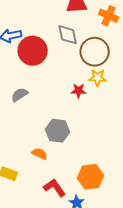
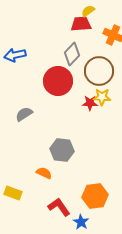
gray diamond: (68, 35) -> (72, 54), turned 55
red circle: (33, 51) -> (58, 81), moved
red star: (79, 91) -> (90, 103), moved

